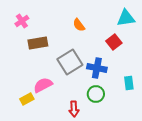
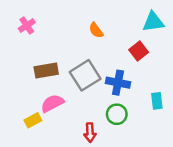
brown rectangle: (38, 43) -> (46, 70), moved

